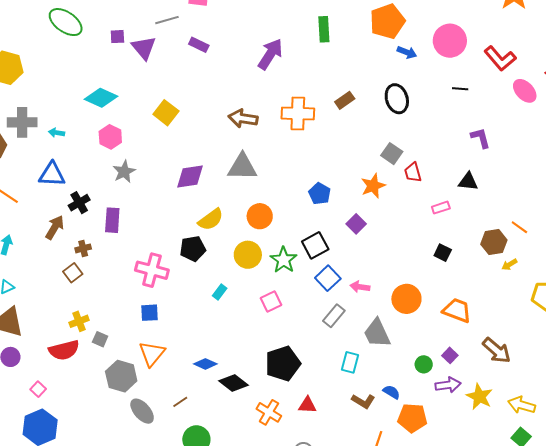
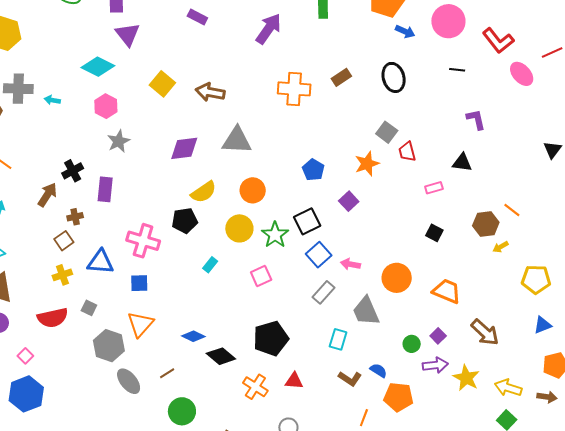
purple triangle: (144, 48) -> (128, 34), moved
brown arrow: (243, 118) -> (210, 92), moved
blue triangle: (52, 174) -> (101, 262), moved
yellow cross: (79, 321) -> (62, 275), moved

